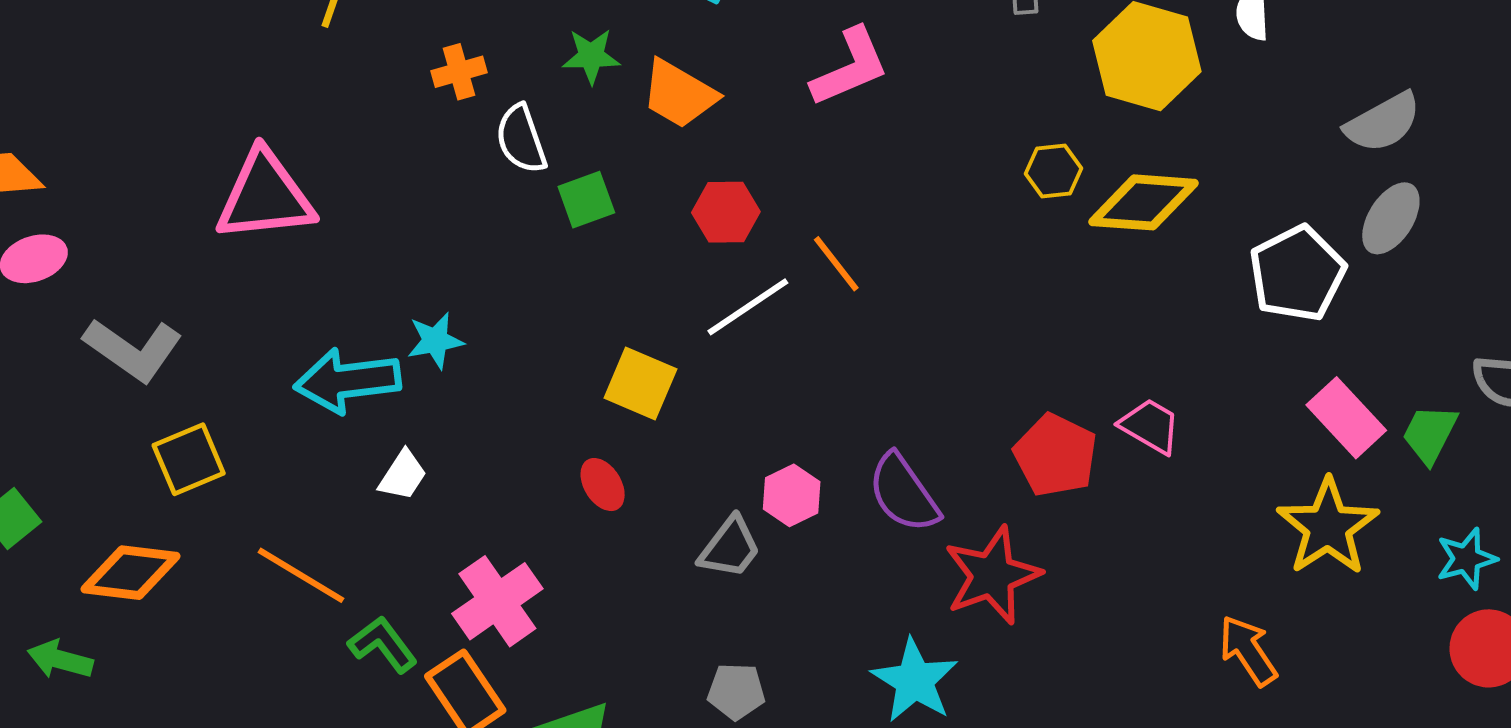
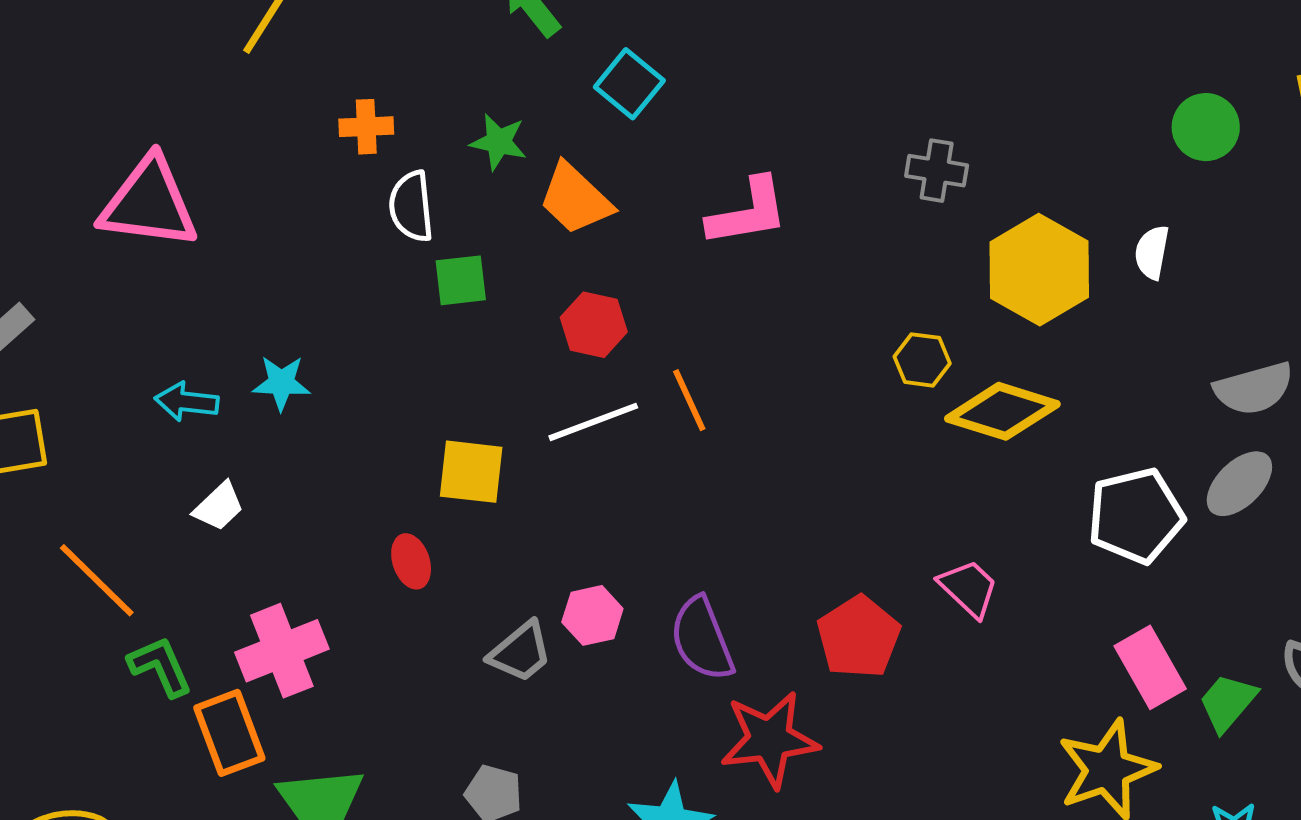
cyan arrow: (347, 381) -> (187, 402), size x0.6
yellow square: (640, 383) -> (471, 472), turned -30
pink trapezoid: (1150, 426) -> (969, 588), moved

